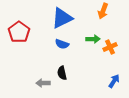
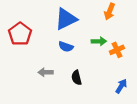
black semicircle: (62, 73) -> (76, 78), moved
gray arrow: (43, 83) -> (46, 72), moved

